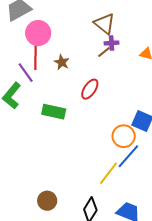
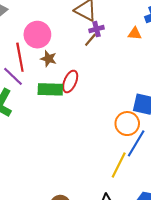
pink circle: (38, 33) -> (37, 35), moved
red ellipse: (90, 89) -> (70, 81), moved
green rectangle: (54, 112) -> (50, 89), moved

